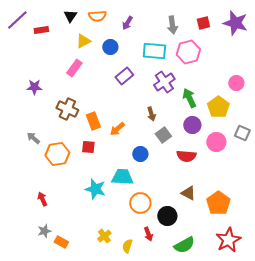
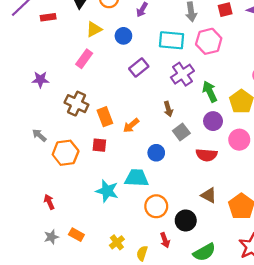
orange rectangle: (61, 242) -> (76, 235), moved

